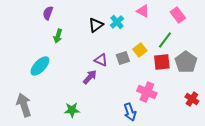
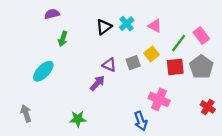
pink triangle: (143, 11) -> (155, 26), moved
purple semicircle: (48, 13) -> (52, 14), turned 56
pink rectangle: (178, 15) -> (201, 36), moved
gray arrow: (24, 105) -> (26, 113), size x0.7

